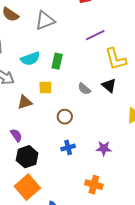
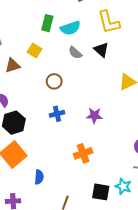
cyan semicircle: (30, 59) -> (70, 28), moved
yellow square: (45, 87) -> (35, 50), turned 32
orange cross: (94, 185) -> (83, 153), turned -36

